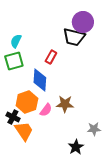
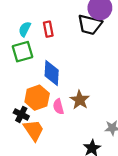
red rectangle: (51, 57) -> (48, 29), moved, turned -40
brown star: (65, 104) -> (80, 100), turned 30
pink semicircle: (46, 110) -> (58, 107), turned 128

